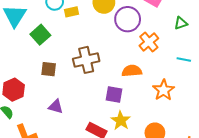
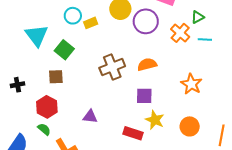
orange cross: (149, 42) -> (180, 33), moved
cyan line: (184, 59) -> (205, 39), moved
brown square: (49, 69) -> (56, 77), moved
orange semicircle: (132, 71) -> (147, 64), moved

